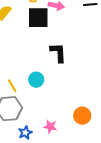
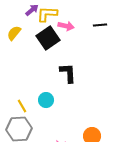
black square: (38, 18) -> (48, 38), turned -35

